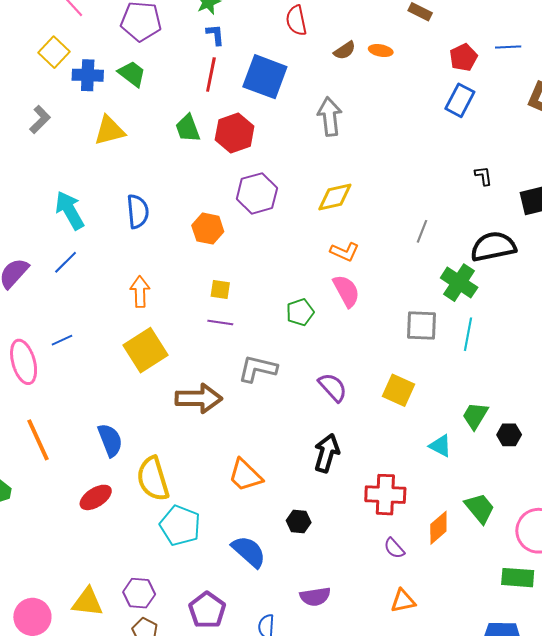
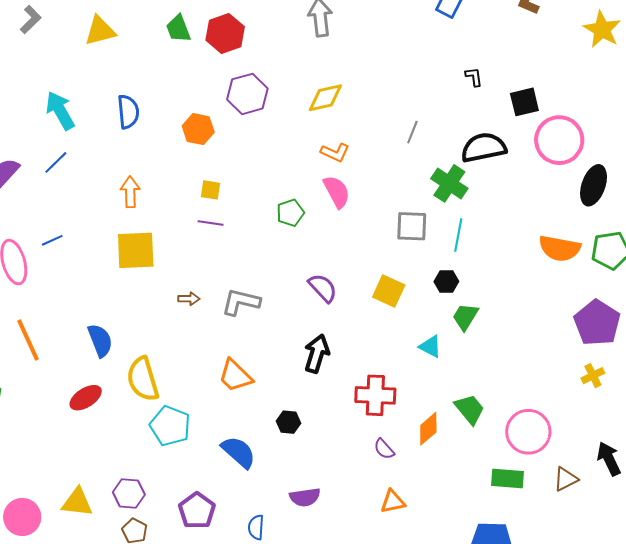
yellow square: (145, 350) -> (136, 250), turned 30
gray L-shape: (258, 369) -> (241, 302), moved
brown arrow: (199, 398) -> (189, 299), size x0.5
black hexagon: (509, 435) -> (446, 281), moved

